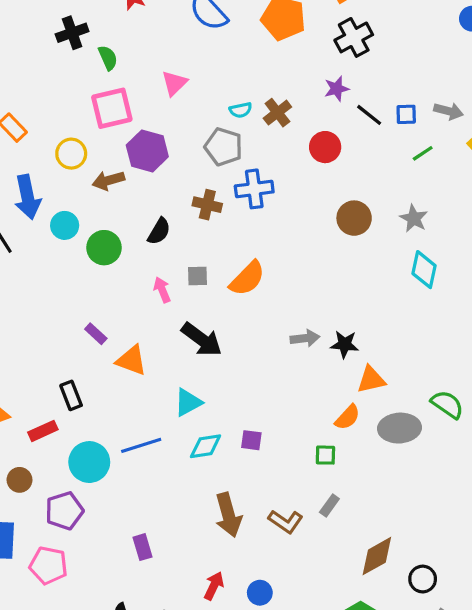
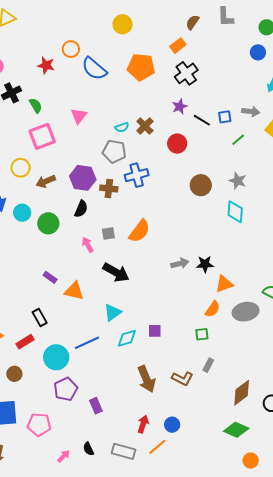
purple hexagon: (147, 151) -> (83, 178), moved
cyan diamond: (424, 270) -> (235, 212), moved
purple pentagon: (64, 511) -> (66, 389), moved

